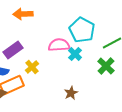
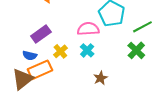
cyan cross: (75, 54) -> (87, 50), moved

